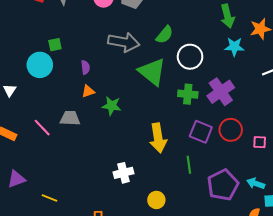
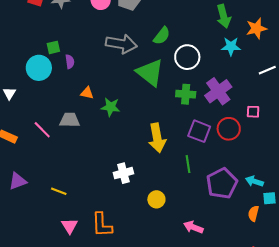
purple semicircle: (85, 67) -> (70, 62), moved
orange triangle: (88, 91) -> (87, 93), turned 32
pink square: (260, 142) -> (253, 112), moved
yellow line: (49, 198) -> (59, 191), moved

